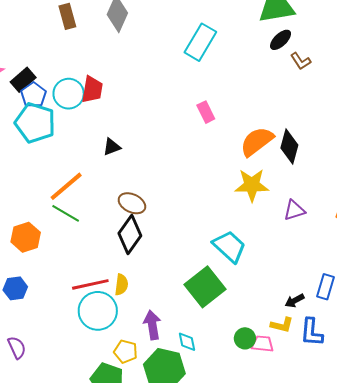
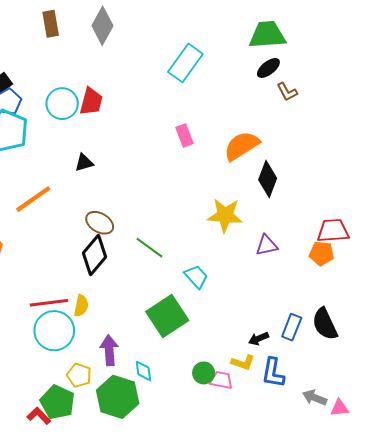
red trapezoid: (92, 89) -> (91, 101), moved
cyan circle: (69, 94) -> (62, 104), moved
orange semicircle: (257, 141) -> (242, 146), moved
green line: (66, 213) -> (149, 248), moved
cyan trapezoid: (229, 246) -> (196, 277), size x0.7

